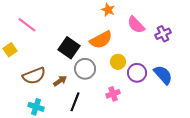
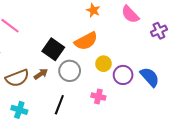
pink semicircle: (136, 25) -> (130, 14), moved
purple cross: (163, 34) -> (159, 31), moved
brown arrow: (60, 81) -> (41, 74), moved
pink cross: (113, 94) -> (98, 97), turned 32

